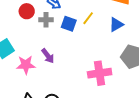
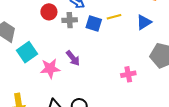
yellow line: (88, 18) -> (114, 17), turned 40
pink cross: (100, 73) -> (128, 74), size x0.6

